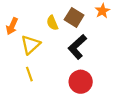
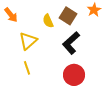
orange arrow: (12, 26) -> (11, 15), moved, turned -63

